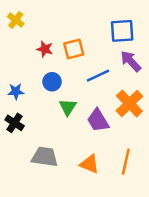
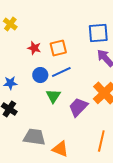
blue line: (98, 76) -> (61, 72), moved
purple trapezoid: (98, 120) -> (78, 107), turned 75
orange triangle: (90, 164) -> (60, 149), moved

